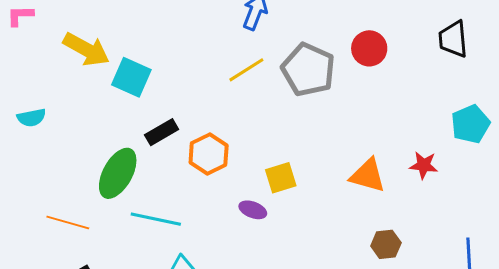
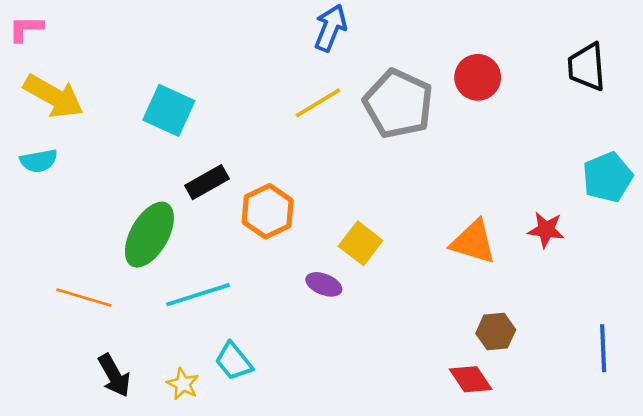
yellow arrow: (86, 49) -> (54, 96), moved
yellow square: (281, 178) -> (361, 243), turned -36
cyan line: (156, 219) -> (198, 295), turned -30

